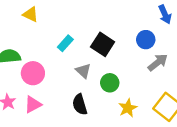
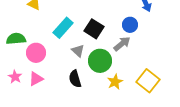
cyan rectangle: (65, 43) -> (63, 28), size x1.5
gray arrow: (158, 62) -> (122, 44), moved
green circle: (110, 83) -> (100, 61), size x1.5

